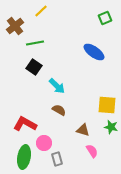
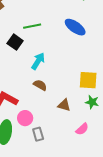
green line: (35, 43) -> (32, 26), moved
cyan arrow: (57, 86) -> (38, 61), turned -102
pink semicircle: (92, 151) -> (82, 129), moved, turned 80

